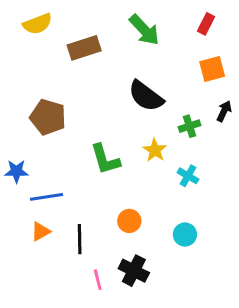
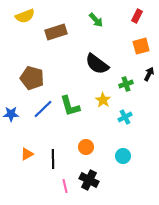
green arrow: (144, 30) -> (96, 20), size x0.7
cyan cross: (188, 176) -> (125, 117), turned 32
blue line: (47, 197) -> (43, 109), moved, turned -35

